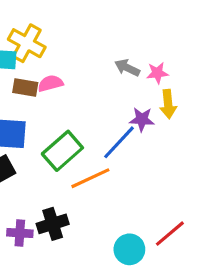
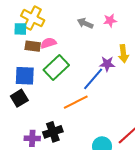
gray arrow: (127, 68) -> (85, 23), moved
pink star: (157, 73) -> (110, 21), moved
green rectangle: (62, 151) -> (56, 67), moved

